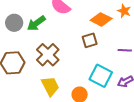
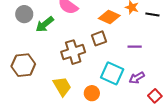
gray circle: (14, 23) -> (24, 14), moved
brown cross: (48, 55) -> (73, 52), moved, turned 30

